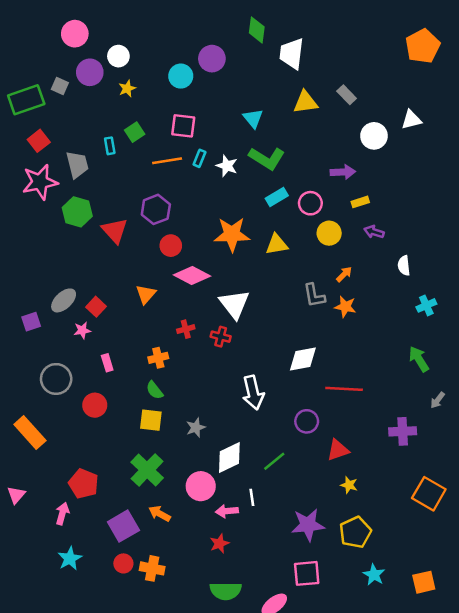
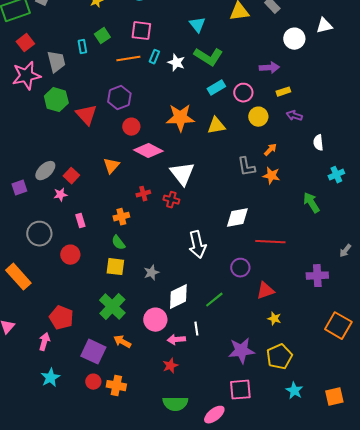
green arrow: (419, 359) -> (311, 203), moved
purple square: (123, 526) -> (93, 352), turned -35

